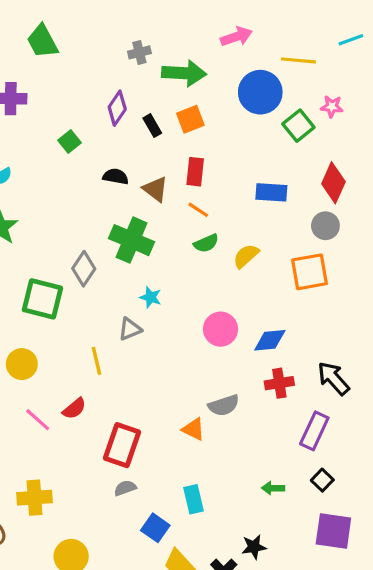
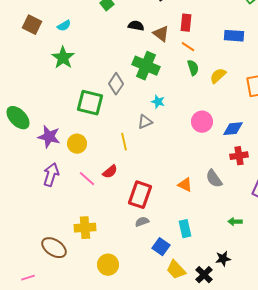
green semicircle: (206, 243) -> (193, 68), turned -84
gray semicircle: (224, 405) -> (214, 179), moved, turned 72

